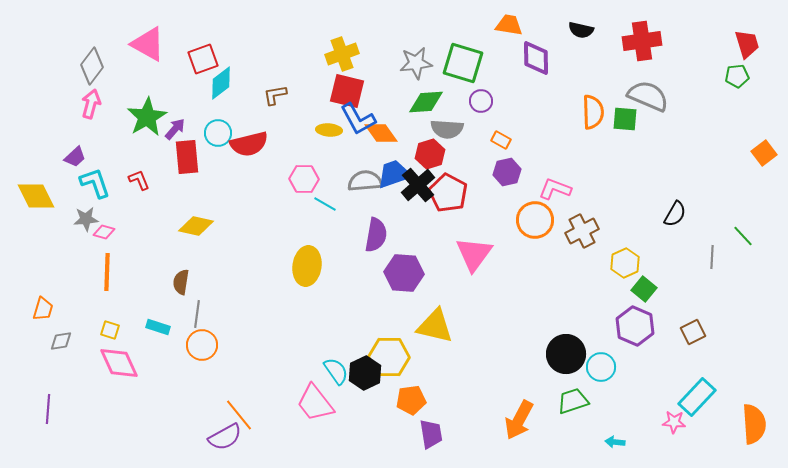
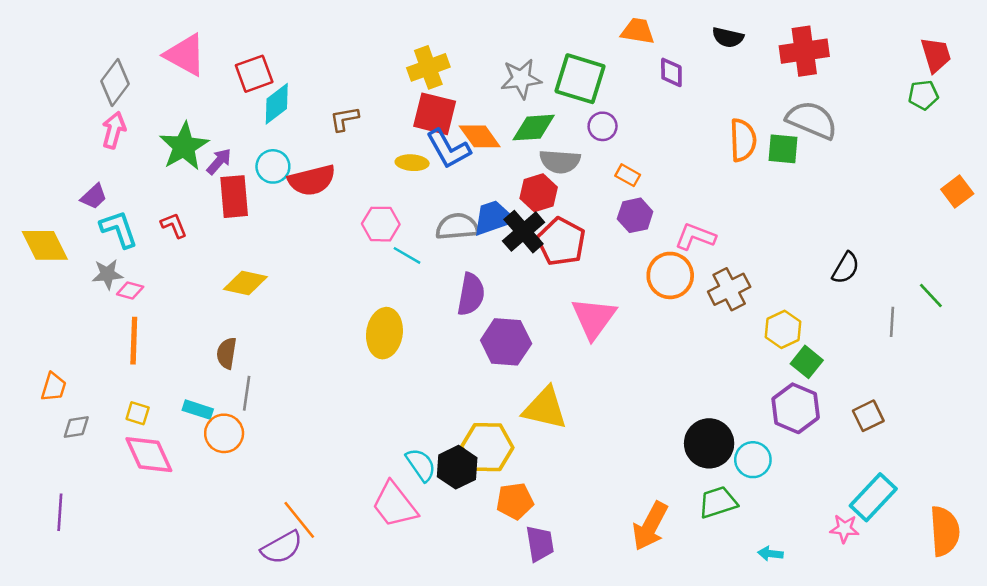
purple diamond: (536, 58) -> (671, 72), size x0.7
orange diamond: (381, 133) -> (480, 136), moved
orange circle: (202, 345) -> (224, 433), moved

